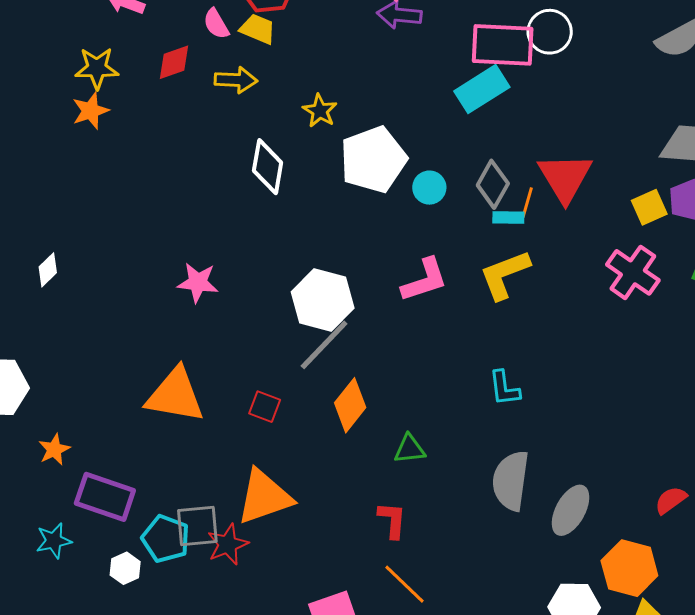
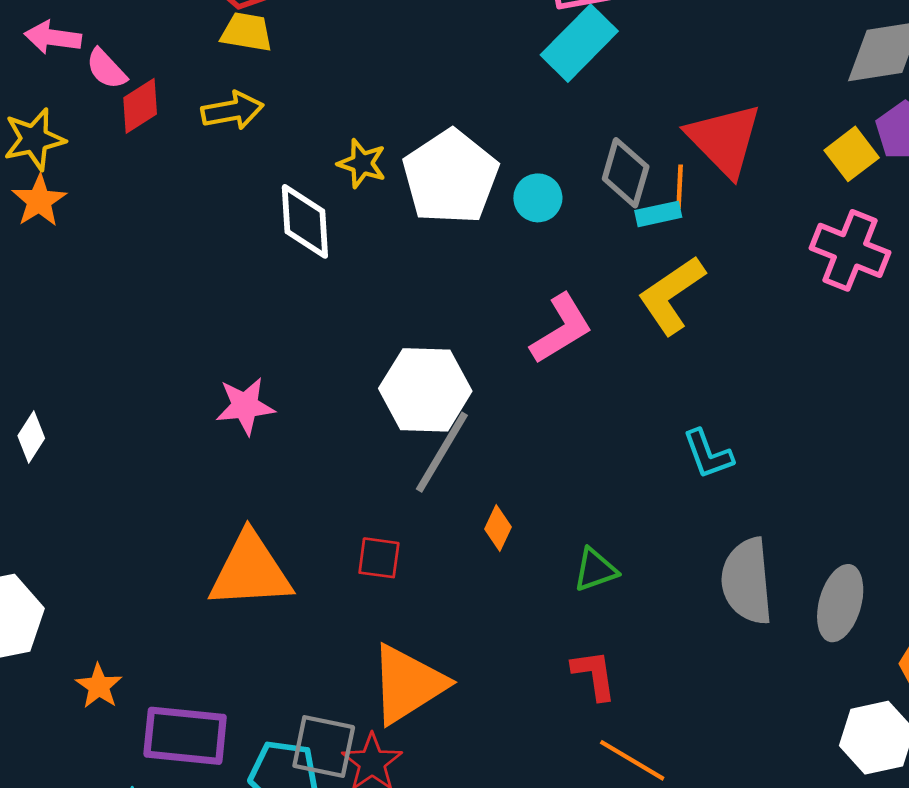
pink semicircle: (216, 24) -> (106, 69), moved
yellow star: (320, 111) -> (362, 163), moved
orange diamond: (350, 405) -> (498, 528), size x0.6
gray square: (197, 526) -> (324, 746), turned 30

